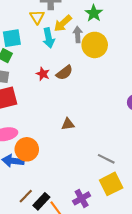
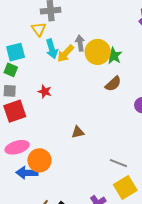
green star: (94, 13) -> (113, 56), moved
yellow arrow: (63, 23) -> (66, 53), moved
brown semicircle: (64, 73) -> (113, 84), moved
red star: (43, 74) -> (45, 92), moved

